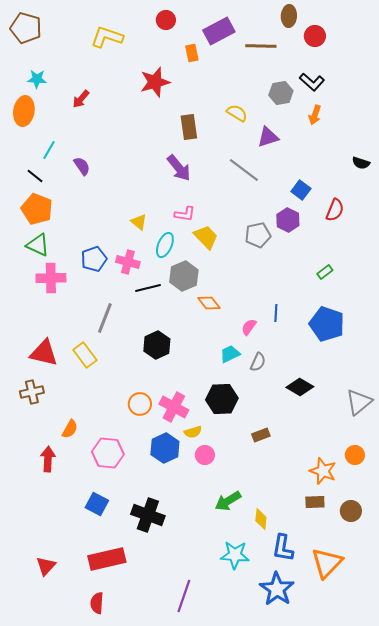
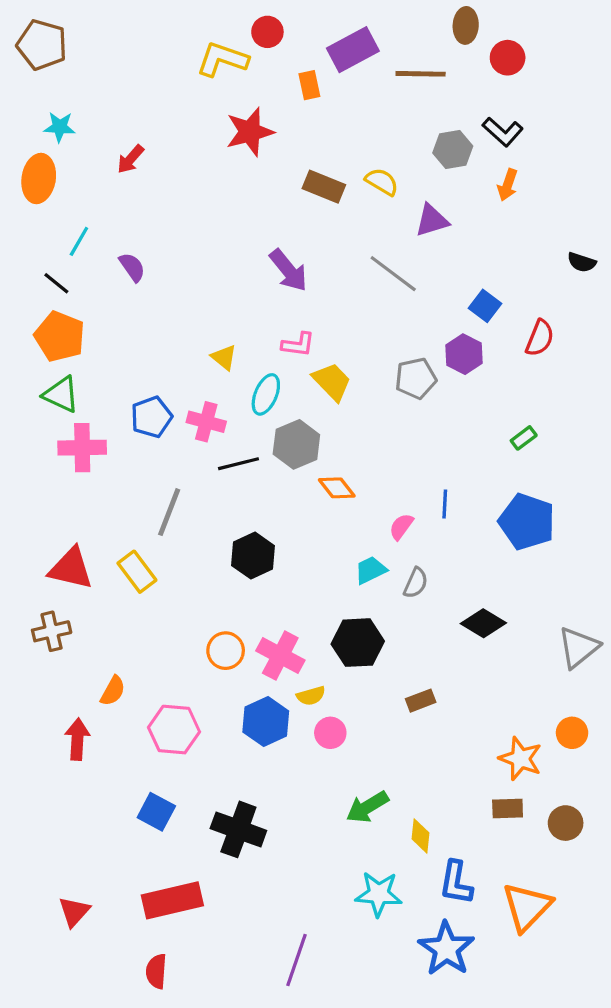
yellow L-shape: (107, 37) -> (222, 59), moved
brown rectangle: (189, 127) -> (324, 187), moved, turned -60

